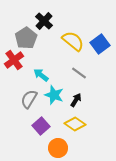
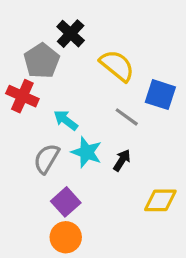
blue square: (100, 44) -> (160, 95), moved, turned -36
red cross: (14, 60) -> (22, 96), turned -30
yellow diamond: (75, 124) -> (160, 200), moved, turned -35
orange circle: (58, 148) -> (66, 237), moved

